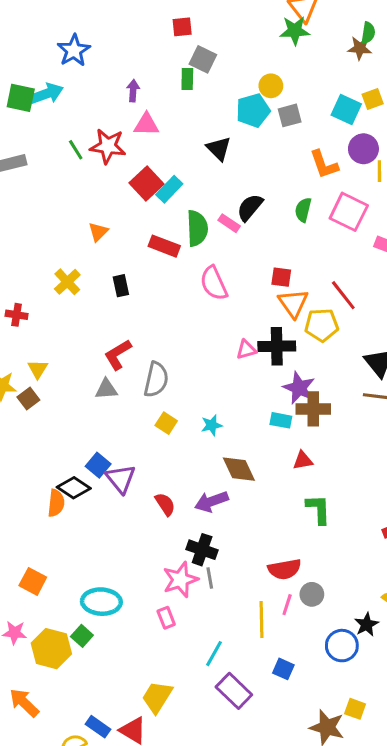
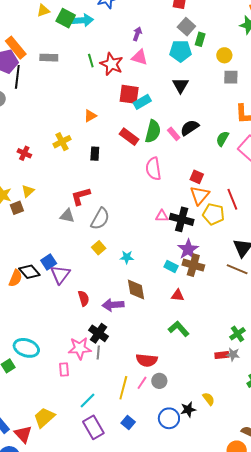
green rectangle: (187, 79) -> (200, 39), moved
cyan pentagon: (253, 110) -> (181, 51), moved
red square: (146, 184) -> (129, 94), turned 35
green L-shape: (318, 509) -> (179, 329), turned -55

